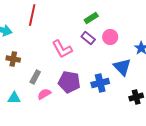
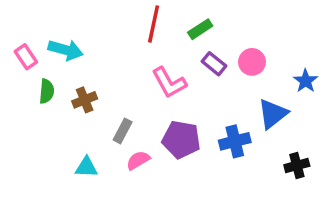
red line: (32, 15) -> (154, 24), moved
green rectangle: (91, 18) -> (200, 29), moved
brown cross: (13, 59) -> (85, 100), turned -32
blue triangle: (122, 67) -> (273, 114), turned 36

